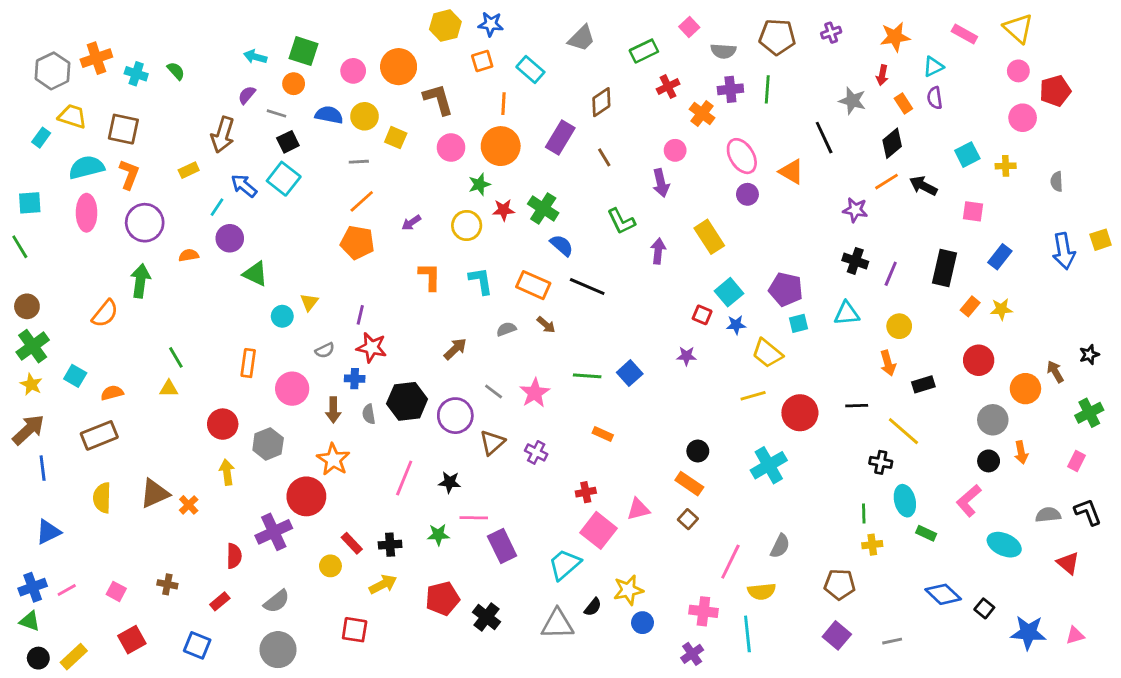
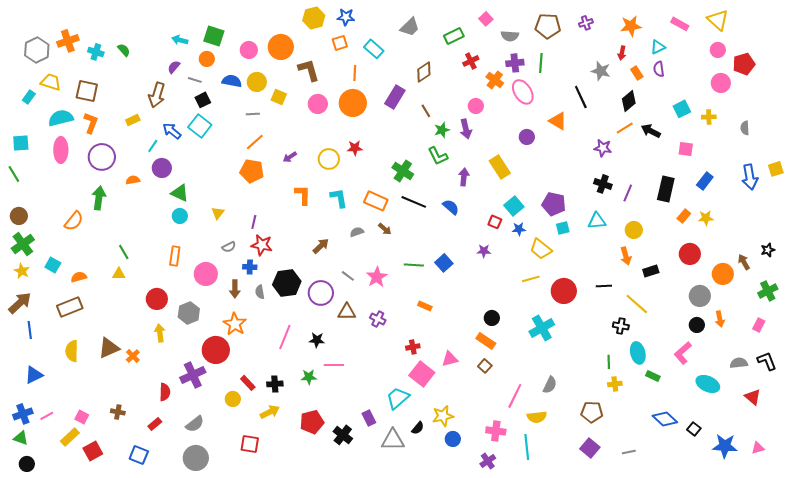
pink ellipse: (742, 156) -> (523, 92), moved
green star: (479, 184) -> (442, 130), moved
green cross: (543, 208) -> (403, 171), moved
blue semicircle: (562, 245) -> (451, 207), moved
cyan circle: (282, 316) -> (180, 216), moved
brown triangle: (492, 443) -> (347, 312), turned 42
purple rectangle: (502, 546) -> (369, 418), moved, size x0.7
yellow rectangle: (74, 657) -> (70, 437), moved

